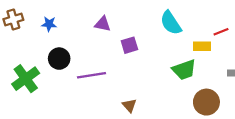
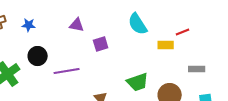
green trapezoid: (184, 70) -> (138, 82), moved

